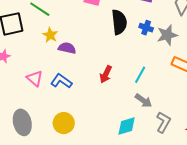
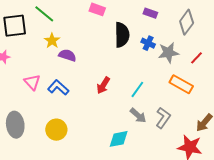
gray L-shape: (163, 122) -> (163, 118), moved

